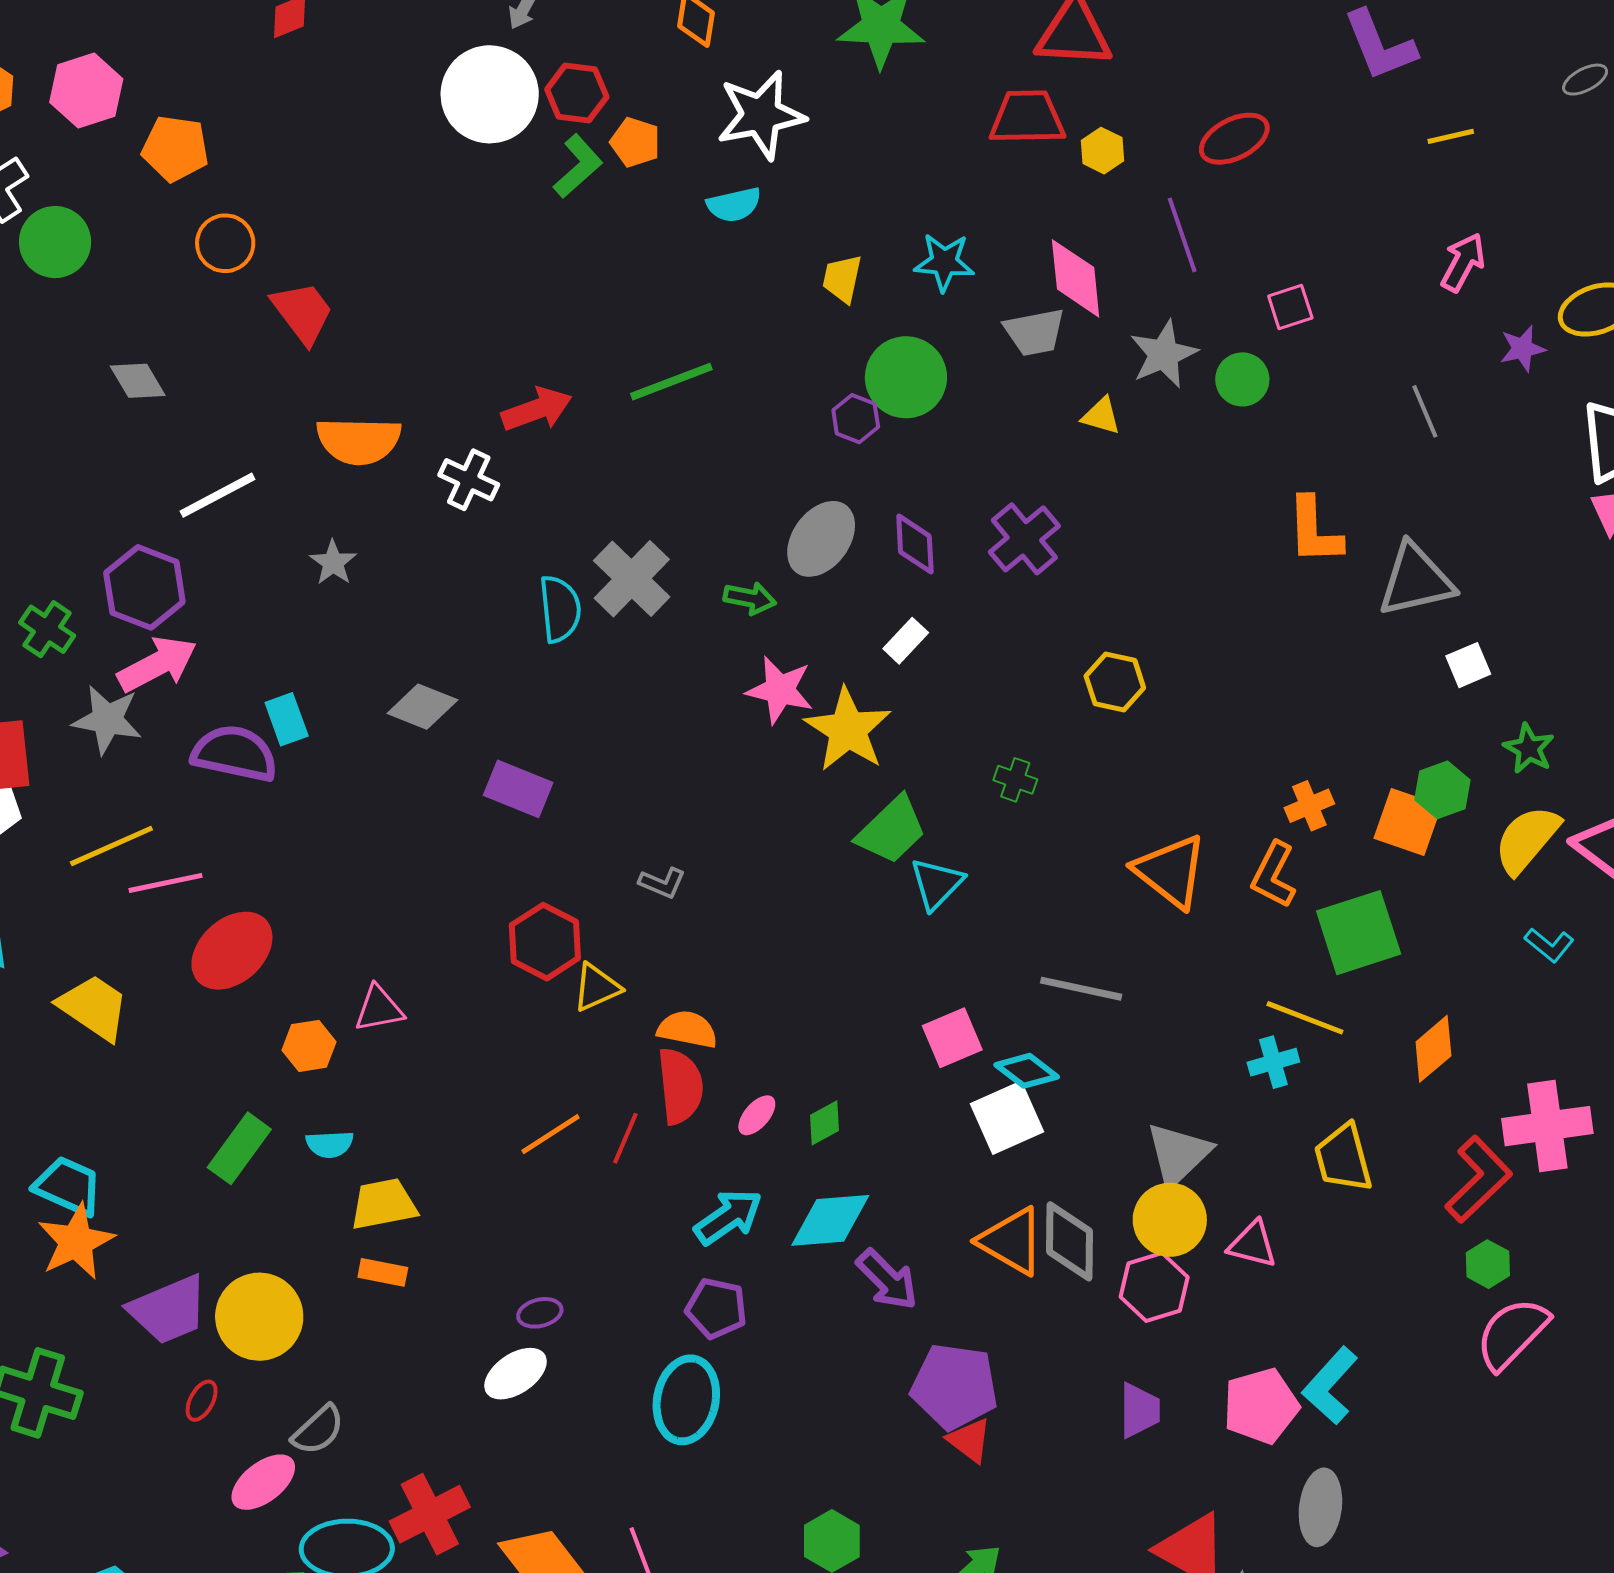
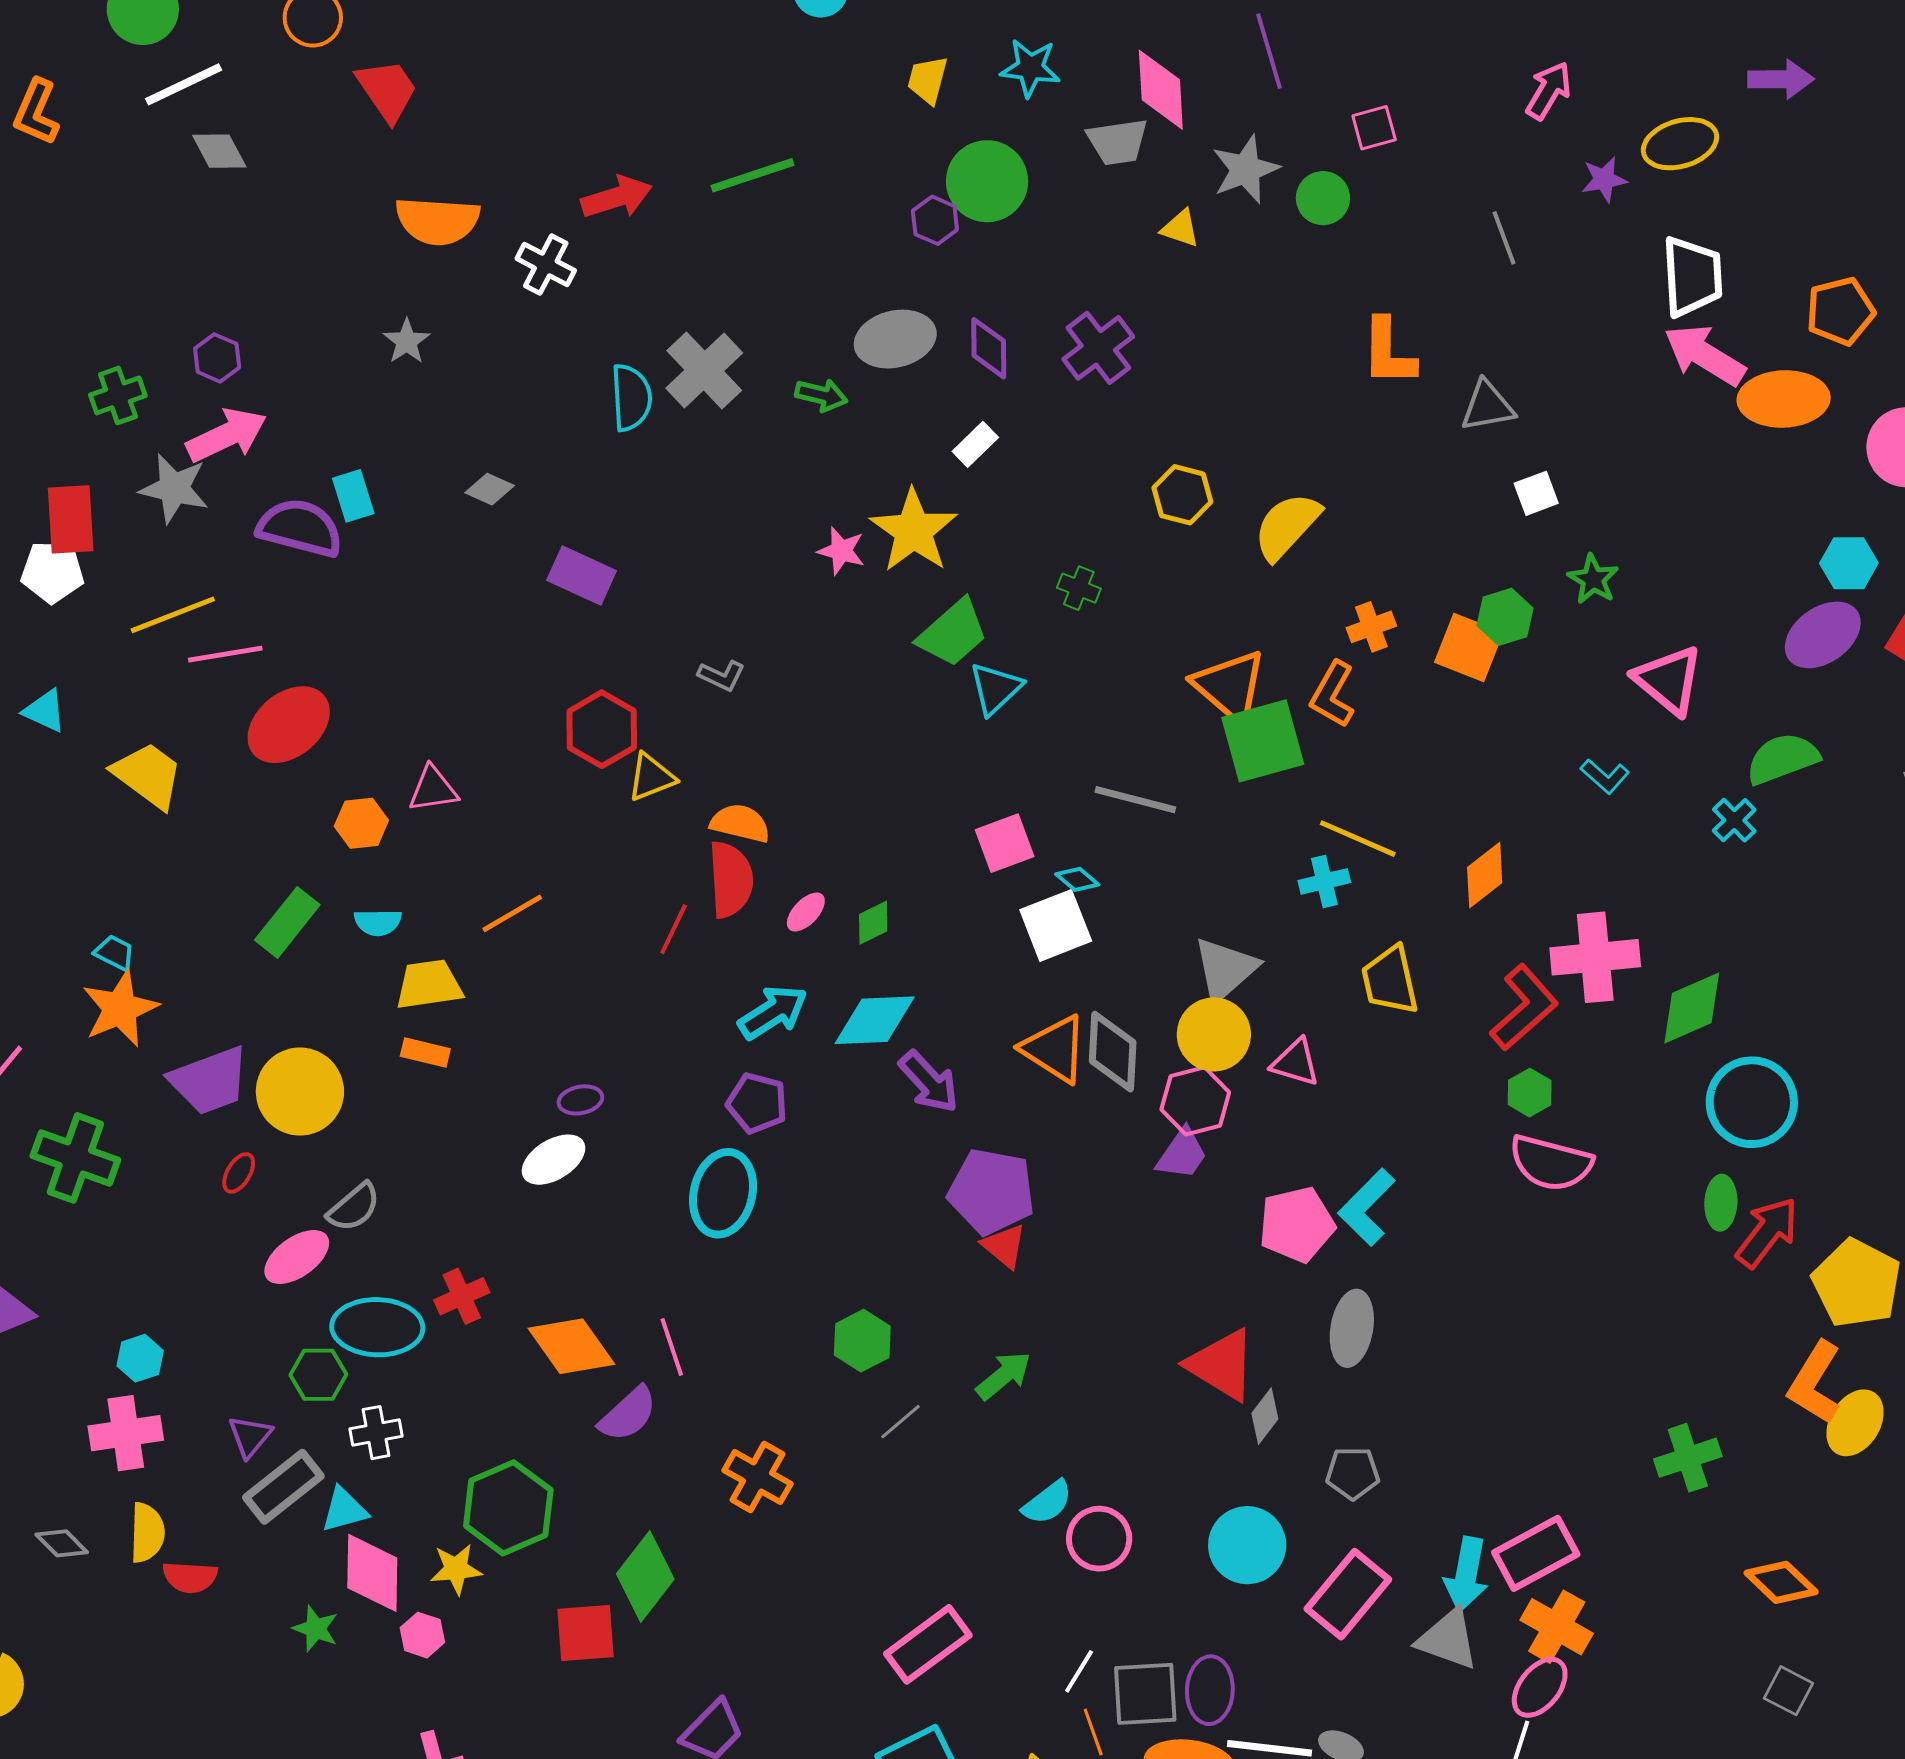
white line: (218, 495) -> (184, 84), moved
gray ellipse: (821, 539) -> (895, 339), turned 38
gray triangle: (1416, 580) -> (1487, 406), size x0.7
purple hexagon: (144, 587) -> (217, 358), size x0.6
green cross: (47, 629) -> (118, 395), turned 34
pink star: (780, 690) -> (841, 551), moved, size x0.7
gray diamond: (422, 707) -> (490, 489), size x0.7
yellow semicircle: (1527, 840) -> (1287, 526), moved
green square: (1359, 933) -> (1263, 741), moved
cyan diamond: (1027, 1071) -> (1077, 879), size x0.7
orange line: (551, 1134) -> (512, 913), moved
cyan trapezoid: (68, 1186) -> (115, 953), size x0.6
pink semicircle: (1512, 1333) -> (1551, 1163), turned -122
purple trapezoid: (1139, 1410) -> (1182, 1154), moved, turned 32
red cross: (430, 1514) -> (462, 1296), size x0.7

